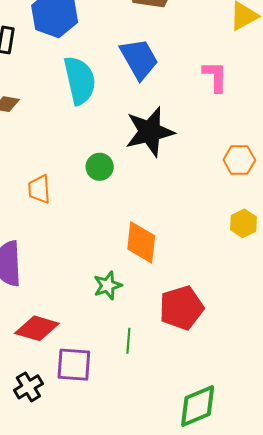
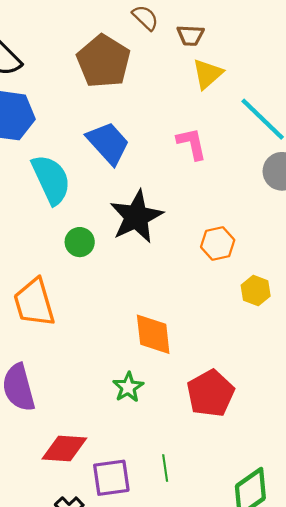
orange hexagon: (239, 160) -> (218, 244), moved
green circle: (100, 167) -> (80, 242), moved
orange trapezoid: (39, 189) -> (34, 303), size x1.6
green line: (128, 341) -> (165, 468), moved

